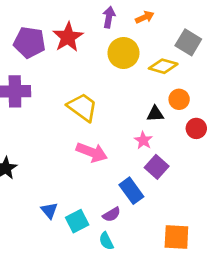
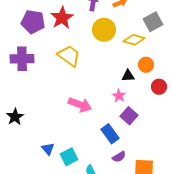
gray square: (188, 42) -> (153, 22), turned 30
yellow trapezoid: (82, 107) -> (69, 56), moved
purple semicircle: (112, 214) -> (119, 157), moved

